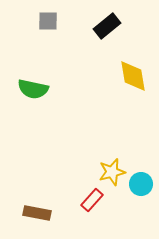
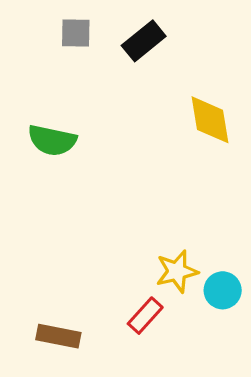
black rectangle: (107, 26) -> (144, 41), moved

